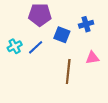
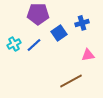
blue square: (62, 35) -> (59, 33), turned 35
brown line: (68, 71) -> (71, 81), moved, turned 55

